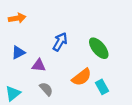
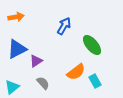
blue arrow: (60, 42) -> (64, 26), moved
blue triangle: (18, 52) -> (17, 49), size x1.5
purple triangle: (39, 65) -> (36, 61), turned -40

